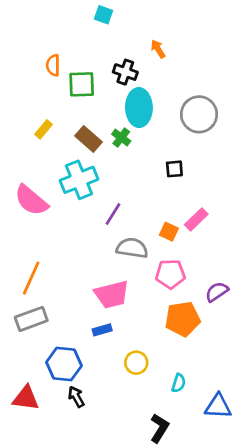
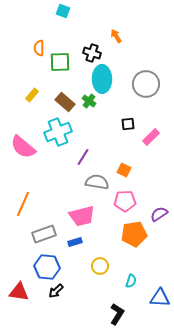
cyan square: (103, 15) -> (63, 11), moved
pink rectangle: (196, 219) -> (151, 137), moved
gray rectangle: (31, 319) -> (44, 234), moved
black arrow: (76, 397) -> (56, 291), turned -105

